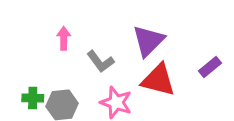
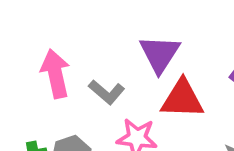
pink arrow: (64, 38) -> (55, 74), size x1.6

